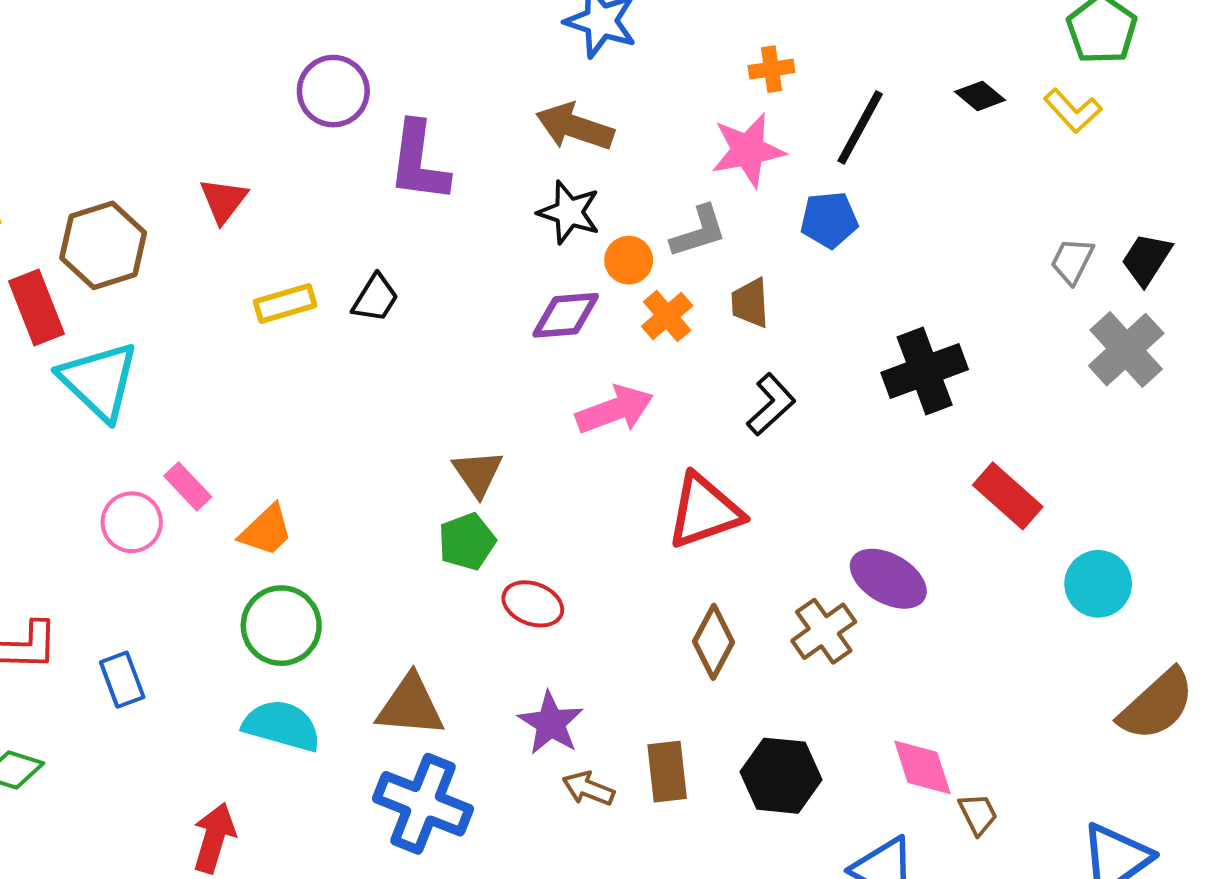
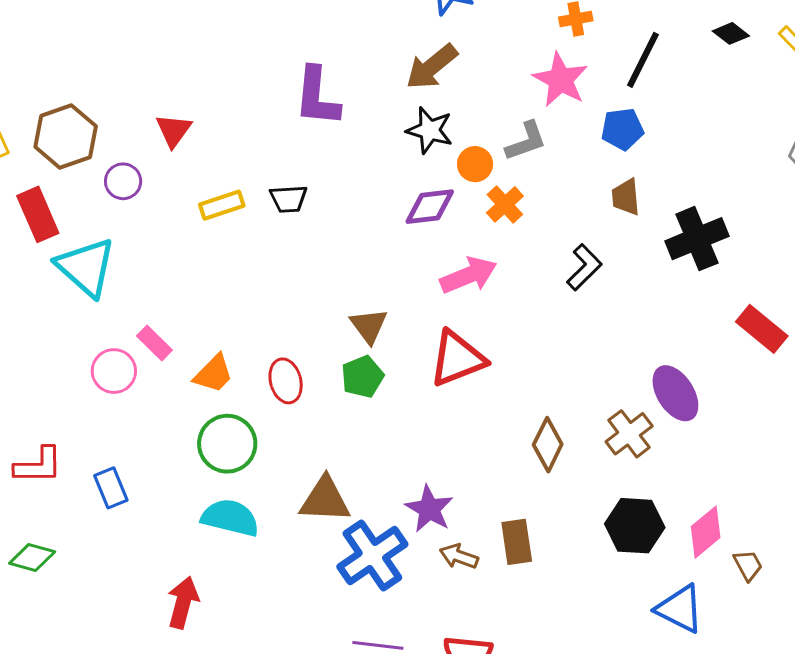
purple circle: (333, 91) -> (123, 181), moved, size x0.7
brown arrow: (575, 127) -> (432, 67), turned -56
pink star: (748, 150) -> (560, 80), turned -30
brown hexagon: (103, 245) -> (66, 137), moved
black trapezoid: (375, 298) -> (288, 199), turned 57
brown trapezoid: (750, 303) -> (626, 197), moved
red triangle: (704, 511) -> (457, 359), moved
purple ellipse: (888, 579) -> (675, 393), turned 30
red ellipse: (533, 604) -> (286, 381), moved, turned 57
pink diamond: (922, 767) -> (706, 532), turned 70
black hexagon: (781, 776) -> (635, 526), moved
blue cross: (423, 804) -> (372, 556), moved, turned 36

